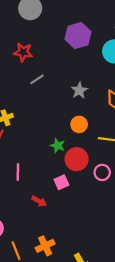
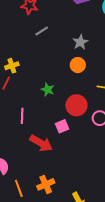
orange circle: (79, 124) -> (78, 65), moved
green star: (58, 146) -> (48, 90), moved
red arrow: (39, 201) -> (41, 143), size x1.6

